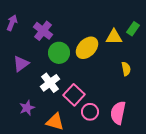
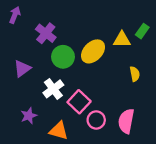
purple arrow: (12, 23) -> (15, 15), moved

